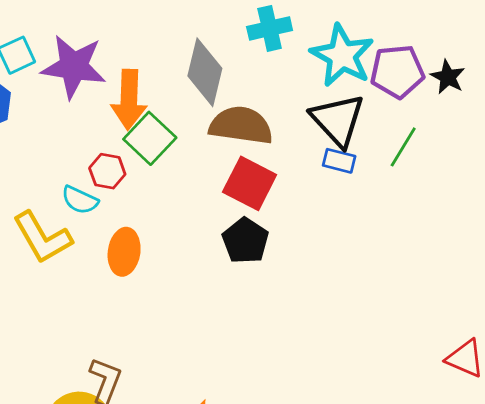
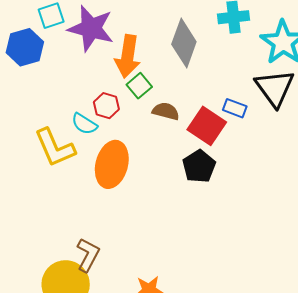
brown semicircle: (241, 125) -> (166, 111), moved, size x0.6
green square: (150, 138) -> (139, 86), size x0.7
blue rectangle: (339, 161) -> (235, 108), moved
orange ellipse: (124, 252) -> (112, 164), size x1.4

